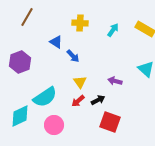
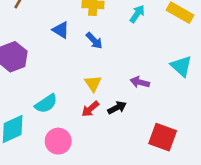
blue arrow: (73, 56) -> (94, 41), moved
cyan semicircle: (45, 97) -> (46, 104), size x0.7
red square: (110, 122) -> (163, 137), moved

